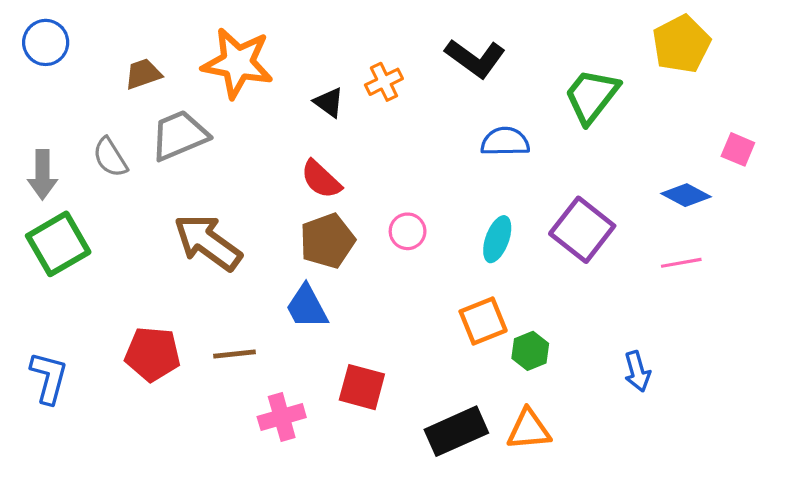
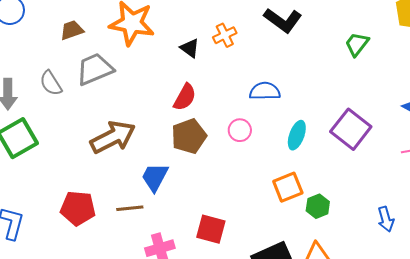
green trapezoid: (592, 96) -> (357, 44), size x0.7
blue semicircle: (505, 142) -> (265, 91), moved
red semicircle: (321, 179) -> (185, 97), turned -104
brown arrow: (208, 242) -> (113, 137), turned 117
blue trapezoid: (307, 307) -> (155, 177), moved, turned 56

